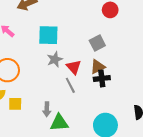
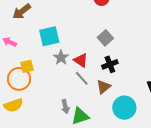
gray square: (97, 43) -> (105, 38), moved
brown triangle: (98, 67) -> (104, 87), moved
yellow square: (15, 104) -> (27, 66), moved

